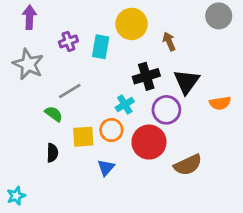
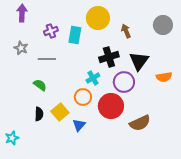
gray circle: (219, 16) -> (163, 25), moved
gray star: (28, 64) -> (21, 48), size x0.6
gray line: (70, 91) -> (47, 59), moved, turned 30
yellow square: (83, 137) -> (60, 112), moved, turned -36
cyan star: (16, 196) -> (12, 138), moved

